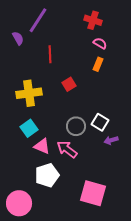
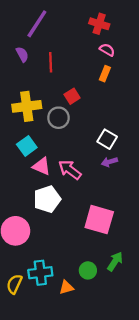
purple semicircle: (18, 38) -> (22, 54), moved
gray circle: (76, 126) -> (58, 118), moved
purple arrow: (111, 140) -> (109, 162), moved

